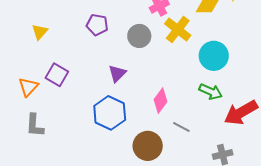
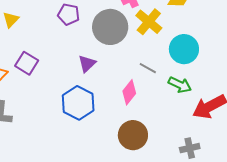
gray circle: (139, 36) -> (110, 27), size x1.5
gray line: (181, 127) -> (148, 68), moved
brown circle: (148, 146) -> (133, 135), moved

